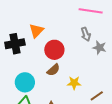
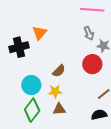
red circle: (54, 50) -> (92, 64), moved
yellow star: (74, 83) -> (55, 91), moved

